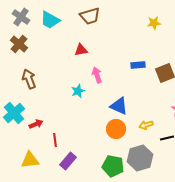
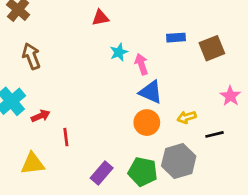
pink arrow: (97, 75) -> (141, 64), moved
cyan star: (78, 91) -> (119, 52), moved
purple rectangle: (68, 161) -> (102, 173), moved

